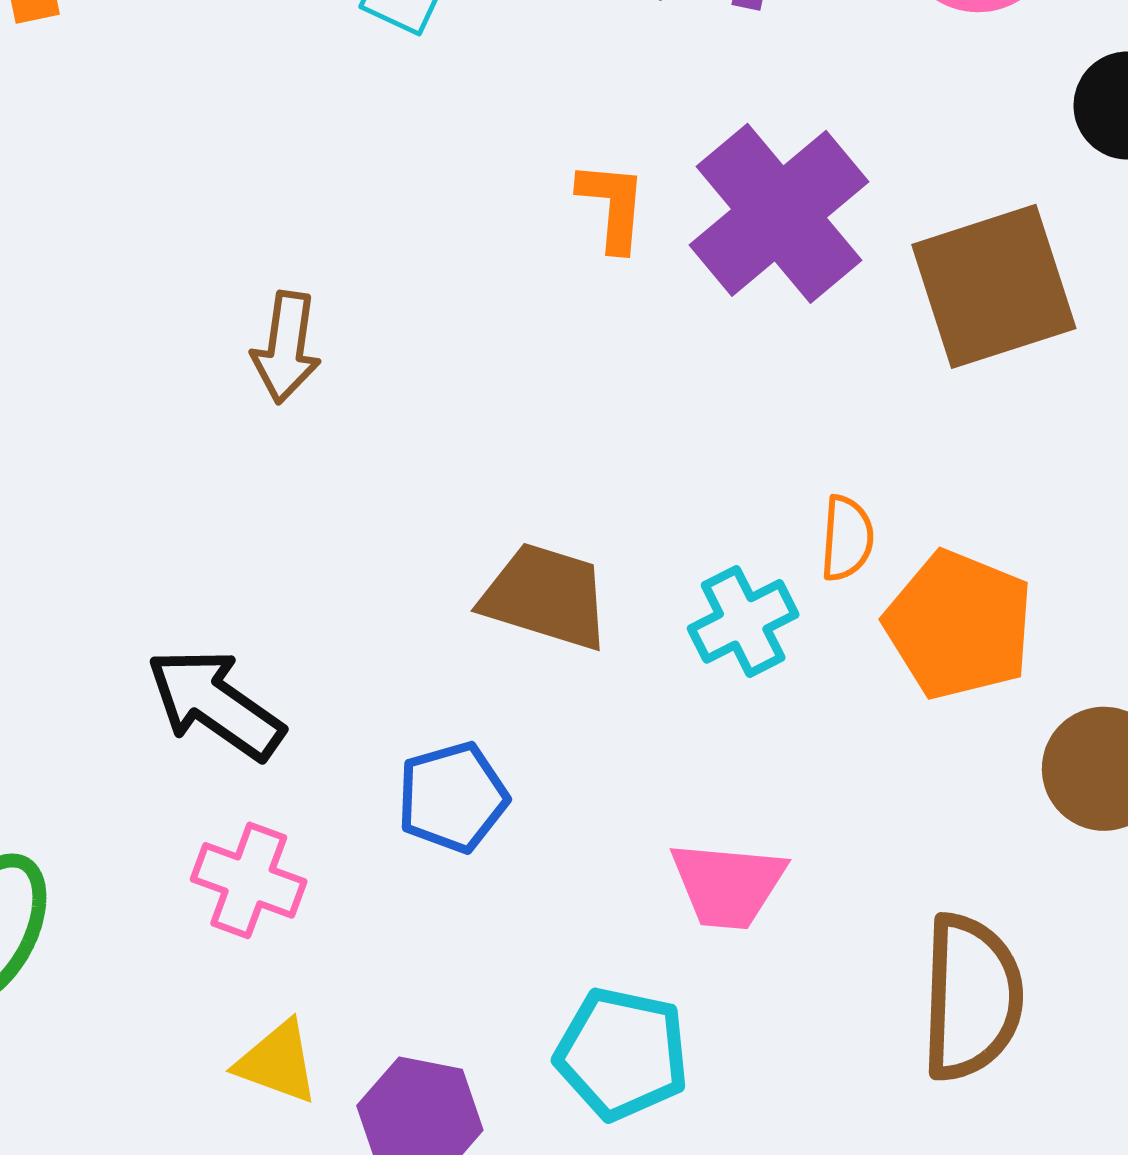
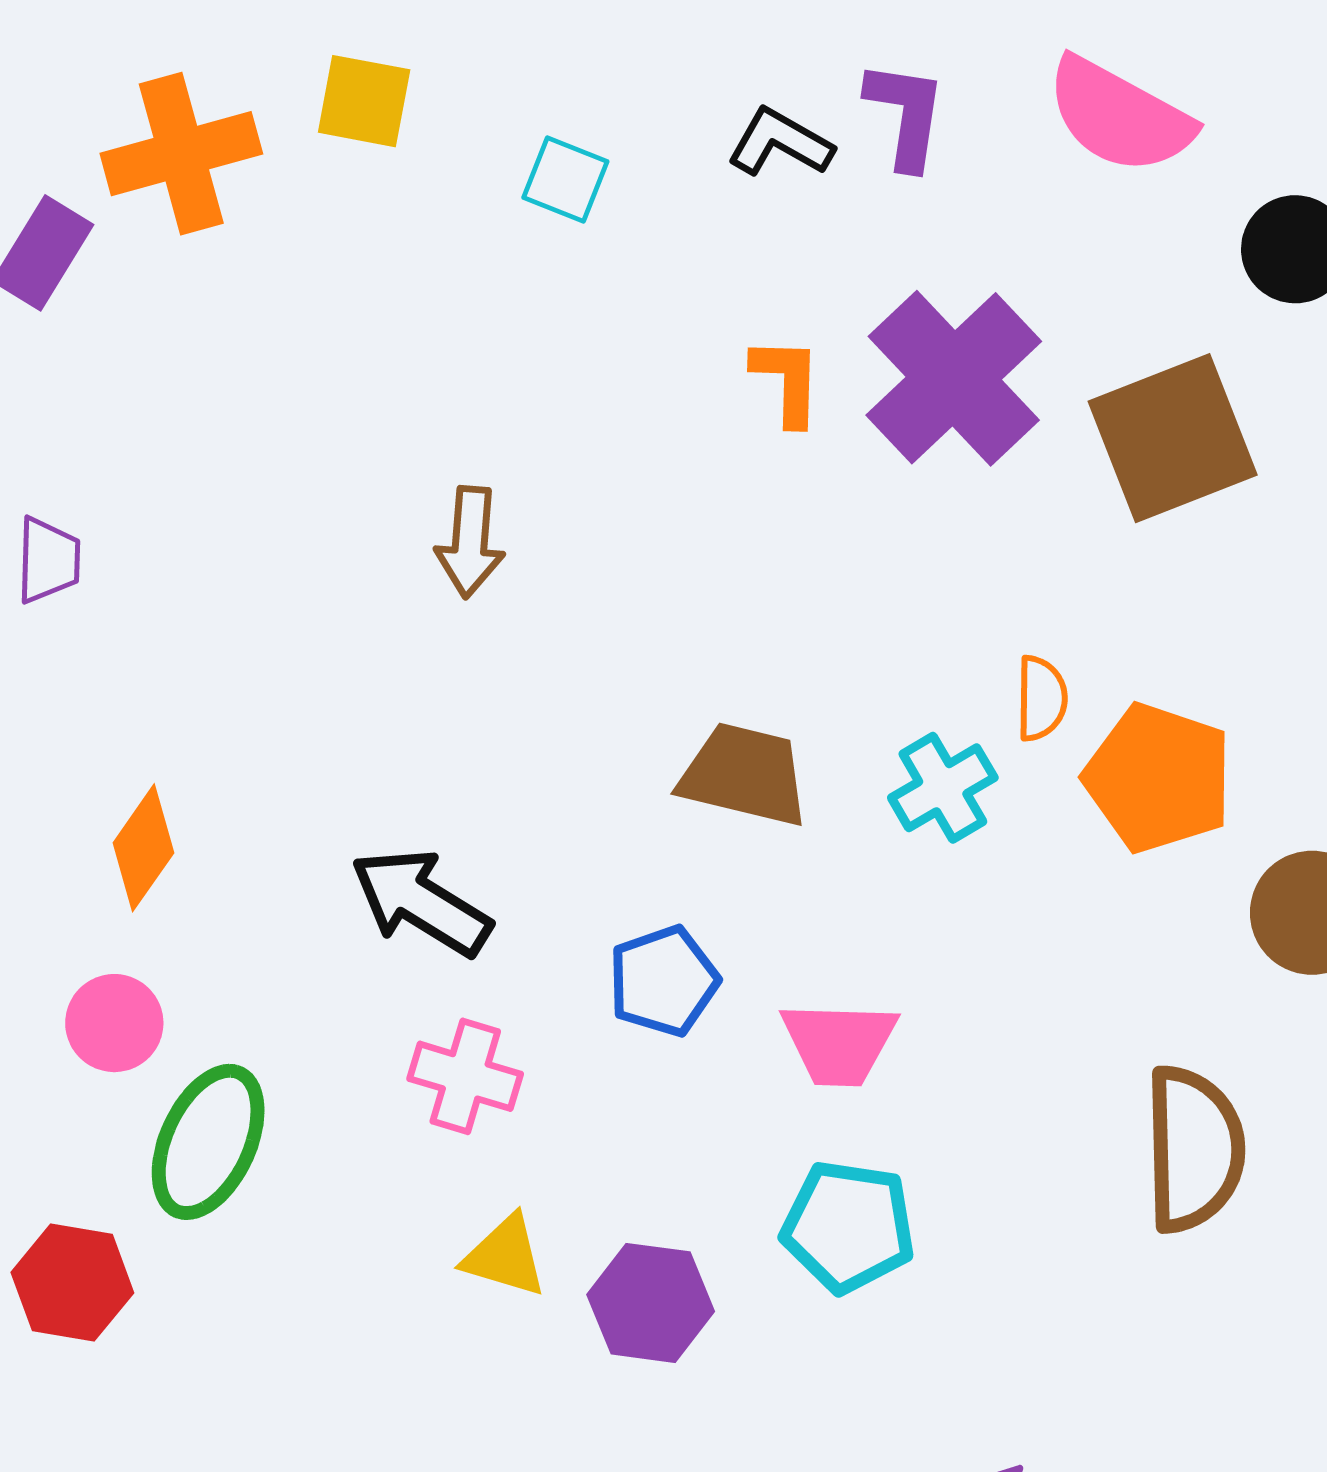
pink trapezoid: (728, 885) -> (839, 1043), moved

